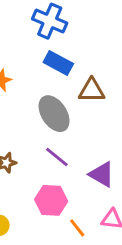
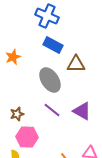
purple triangle: (102, 174) -> (82, 111), moved
pink hexagon: (51, 200) -> (27, 137), moved

